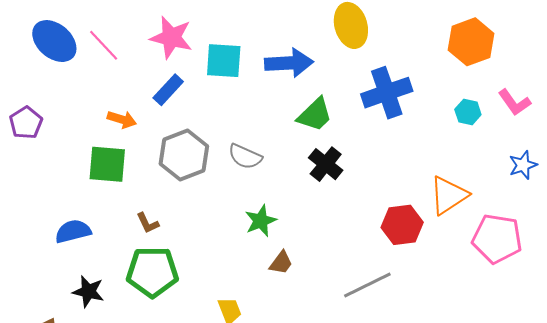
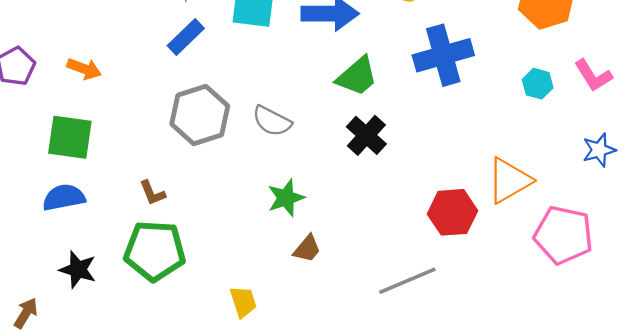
orange arrow: (122, 119) -> (84, 69), moved
green square: (107, 164) -> (70, 137), moved

